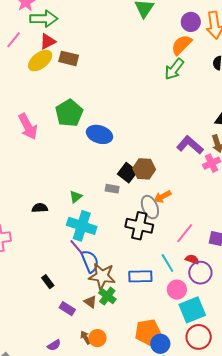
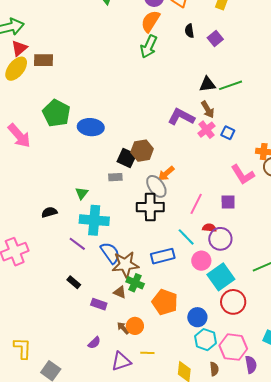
purple line: (77, 247) -> (77, 244), moved
orange pentagon: (148, 332) -> (165, 302), moved, turned -30

